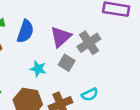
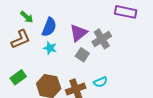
cyan star: (38, 69) -> (50, 48), moved

